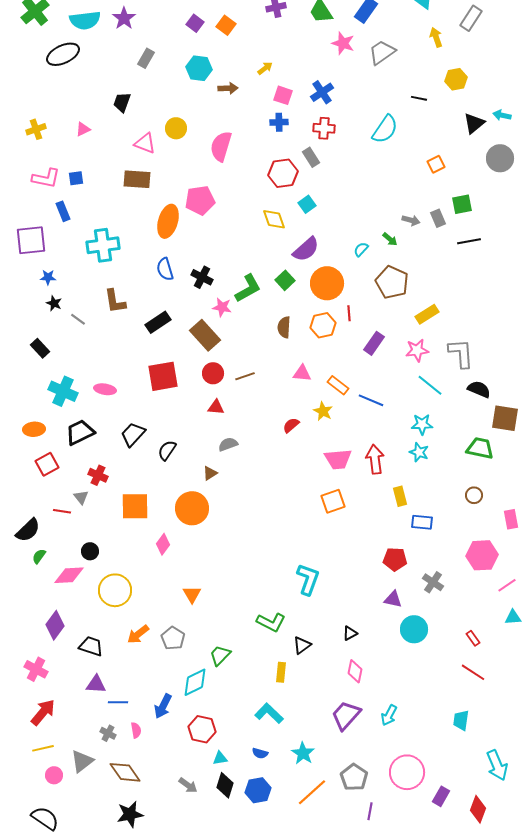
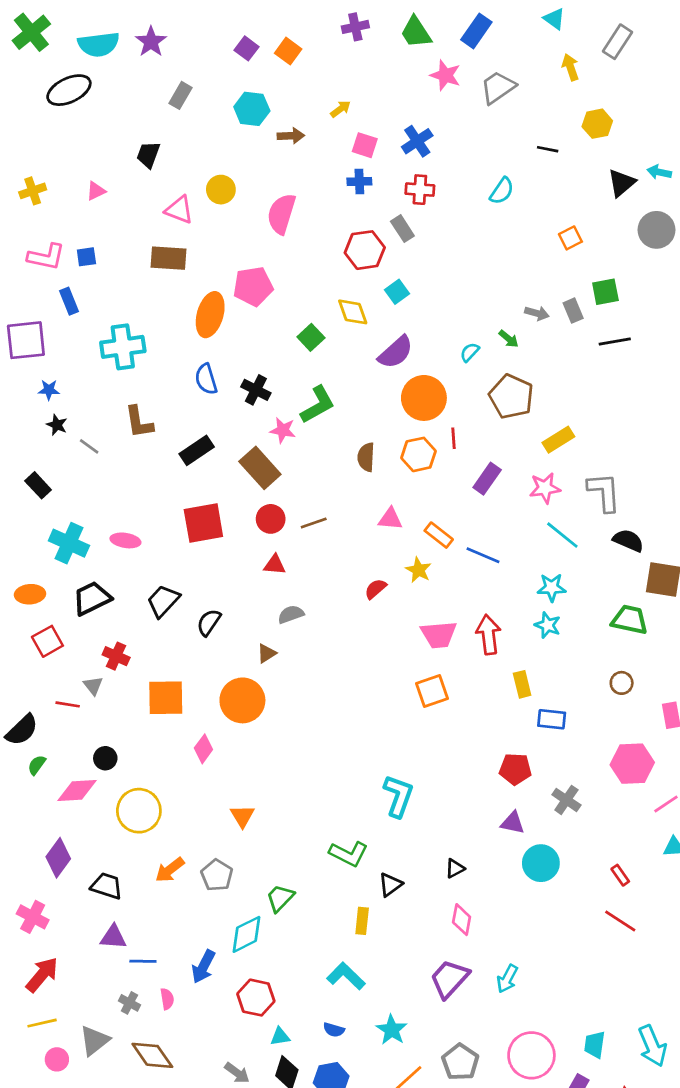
cyan semicircle: (385, 129) -> (502, 191), size x0.7
green square: (285, 280) -> (311, 337), moved
cyan trapezoid: (461, 720) -> (595, 1045), moved

